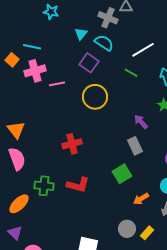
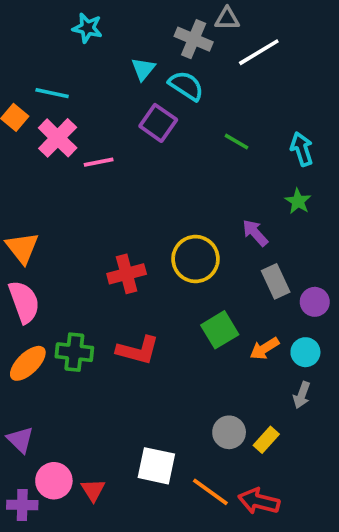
white line: (143, 50) -> (259, 52), moved
pink cross: (35, 71) -> (58, 138), turned -30
yellow circle: (95, 97) -> (195, 259), moved
gray rectangle: (135, 146) -> (276, 281), moved
orange arrow: (141, 199) -> (264, 348), moved
orange ellipse: (19, 204) -> (28, 363), moved

